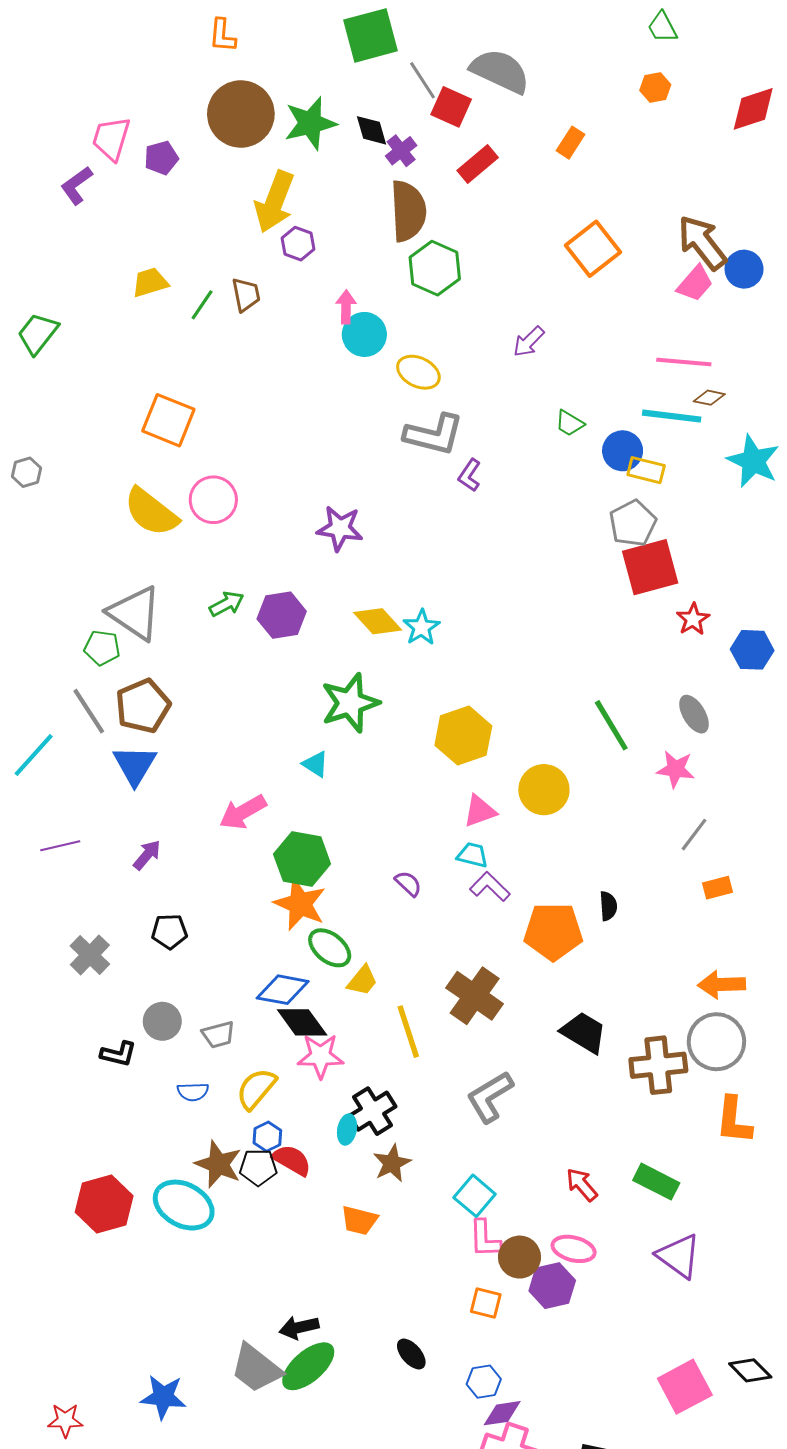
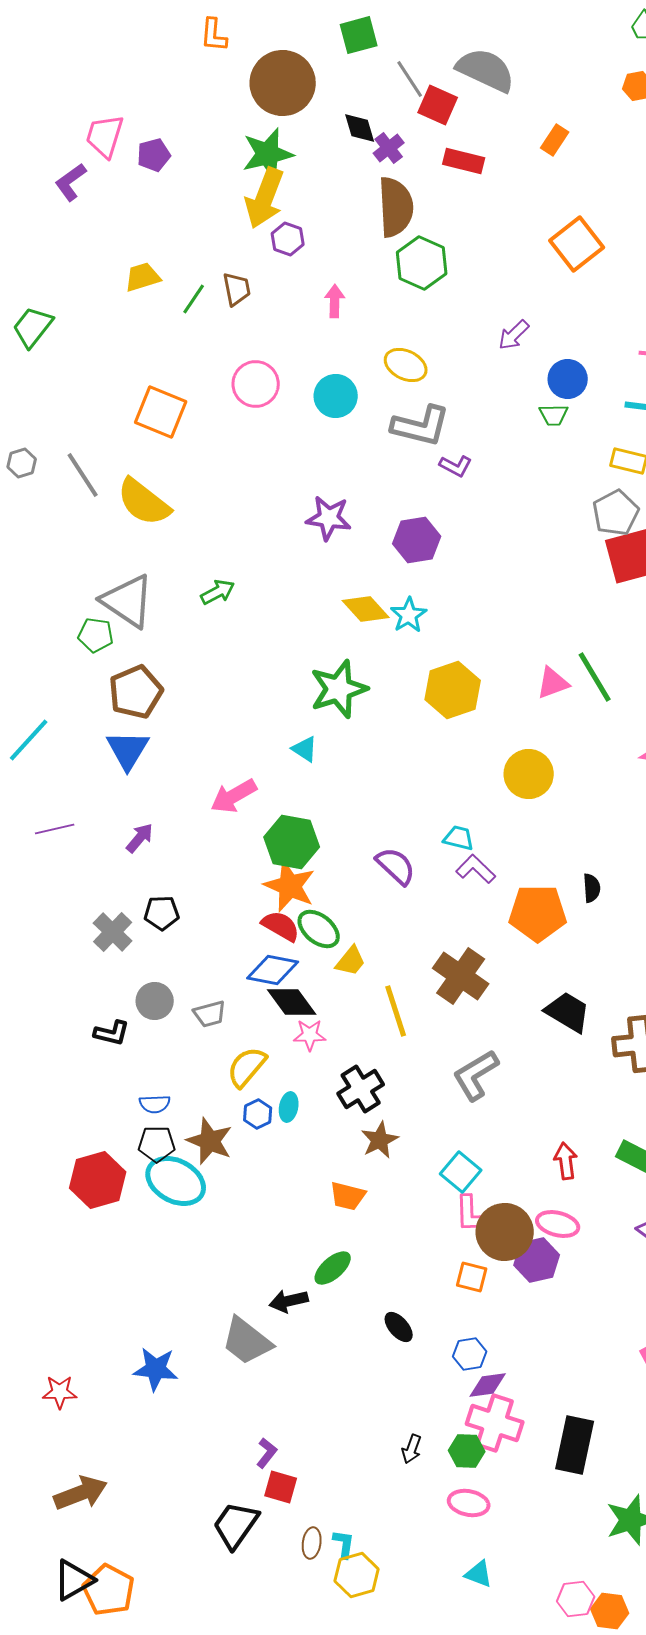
green square: (370, 35) -> (359, 35), size x0.7
brown circle: (241, 114) -> (283, 83), moved
green star: (310, 123) -> (268, 154), moved
red rectangle: (478, 164) -> (464, 161), turned 54
cyan circle: (364, 334) -> (336, 396), moved
green trapezoid: (569, 423) -> (554, 415), turned -32
blue circle: (623, 451) -> (568, 379), moved
purple L-shape: (469, 475) -> (456, 466), turned -96
pink circle: (213, 500) -> (256, 384), moved
purple hexagon: (282, 615) -> (417, 540), moved
gray line: (89, 711) -> (83, 475), moved
green line: (611, 725) -> (595, 677), moved
yellow hexagon: (463, 736) -> (453, 690), moved
pink triangle: (480, 811) -> (553, 683), moved
purple semicircle: (408, 884) -> (396, 866), size x1.5
gray cross: (90, 955) -> (113, 932), moved
pink star: (320, 1056) -> (310, 1035), size x0.7
blue semicircle: (193, 1092) -> (155, 1104), moved
cyan ellipse: (347, 1129) -> (289, 1107), moved
red semicircle: (292, 1160) -> (281, 926), moved
black pentagon: (258, 1167) -> (157, 1144), moved
red arrow: (582, 1185) -> (566, 1161), turned 33
brown circle: (519, 1257) -> (505, 1232), size x1.4
green ellipse: (308, 1366) -> (333, 1268), moved, size x0.7

